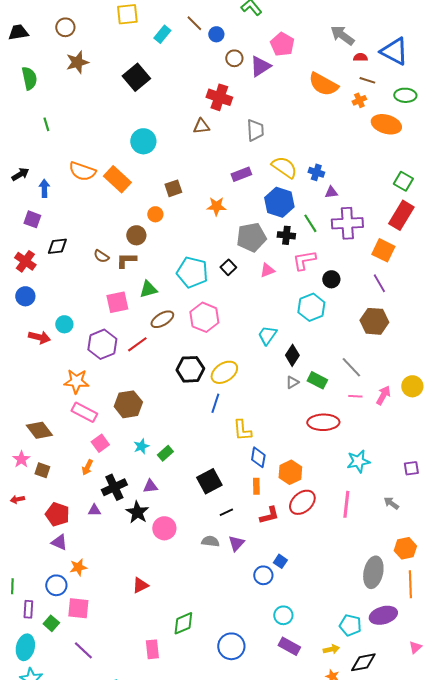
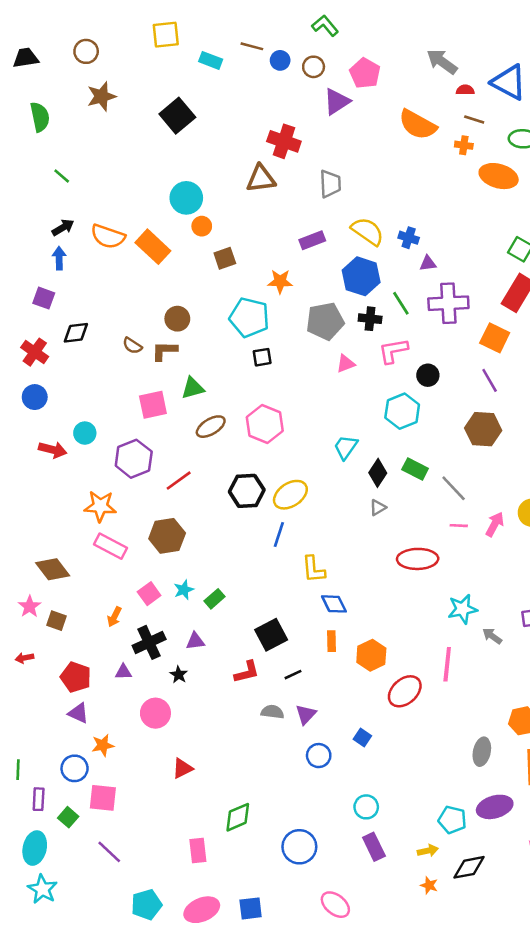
brown line: (194, 23) -> (252, 46), turned -30
cyan rectangle: (162, 34) -> (211, 60), turned 72
brown circle: (234, 58) -> (314, 67), moved
orange cross: (359, 100) -> (464, 145), turned 32
green line: (46, 124) -> (62, 176), turned -32
brown triangle: (201, 126) -> (261, 179), size x1.4
black arrow: (20, 174) -> (63, 227), moved
orange circle: (155, 214) -> (202, 226), moved
black square: (228, 267) -> (262, 357), moved, turned 35
cyan pentagon: (192, 272) -> (249, 317), moved
red line: (137, 344) -> (179, 481), moved
green rectangle: (317, 380) -> (415, 469), moved
pink square: (100, 443) -> (149, 594), moved
blue diamond: (258, 457) -> (334, 604), turned -35
orange hexagon: (290, 472) -> (371, 655), moved
red ellipse: (302, 502) -> (405, 691), moved
gray arrow: (391, 503) -> (492, 636), moved
black star: (137, 512) -> (179, 675), size x0.6
red L-shape: (269, 515) -> (247, 672), moved
pink circle: (164, 528) -> (155, 713), moved
gray ellipse: (373, 572) -> (482, 752), size x0.7
blue circle: (263, 575) -> (319, 756), moved
purple rectangle: (289, 646) -> (374, 847), turned 35

